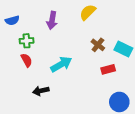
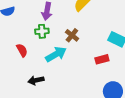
green cross: (27, 41) -> (42, 31), moved
brown cross: (98, 45) -> (72, 35), moved

